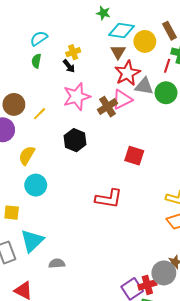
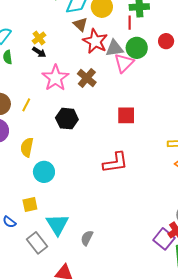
pink triangle: (122, 99) -> (124, 63), moved
gray semicircle: (57, 263) -> (87, 238), turned -42

